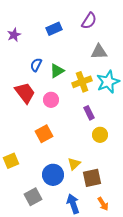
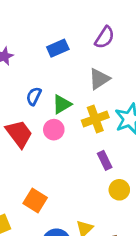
gray triangle: (99, 52) -> (99, 79), moved, turned -30
pink circle: (51, 100) -> (54, 130), moved
orange square: (44, 134) -> (35, 201), moved, turned -30

